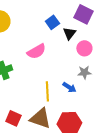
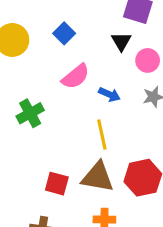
blue square: (52, 22) -> (64, 33), moved
blue arrow: (69, 87) -> (109, 94), moved

